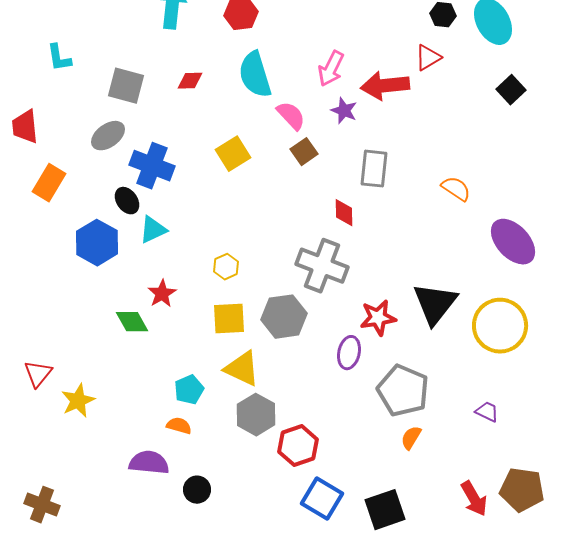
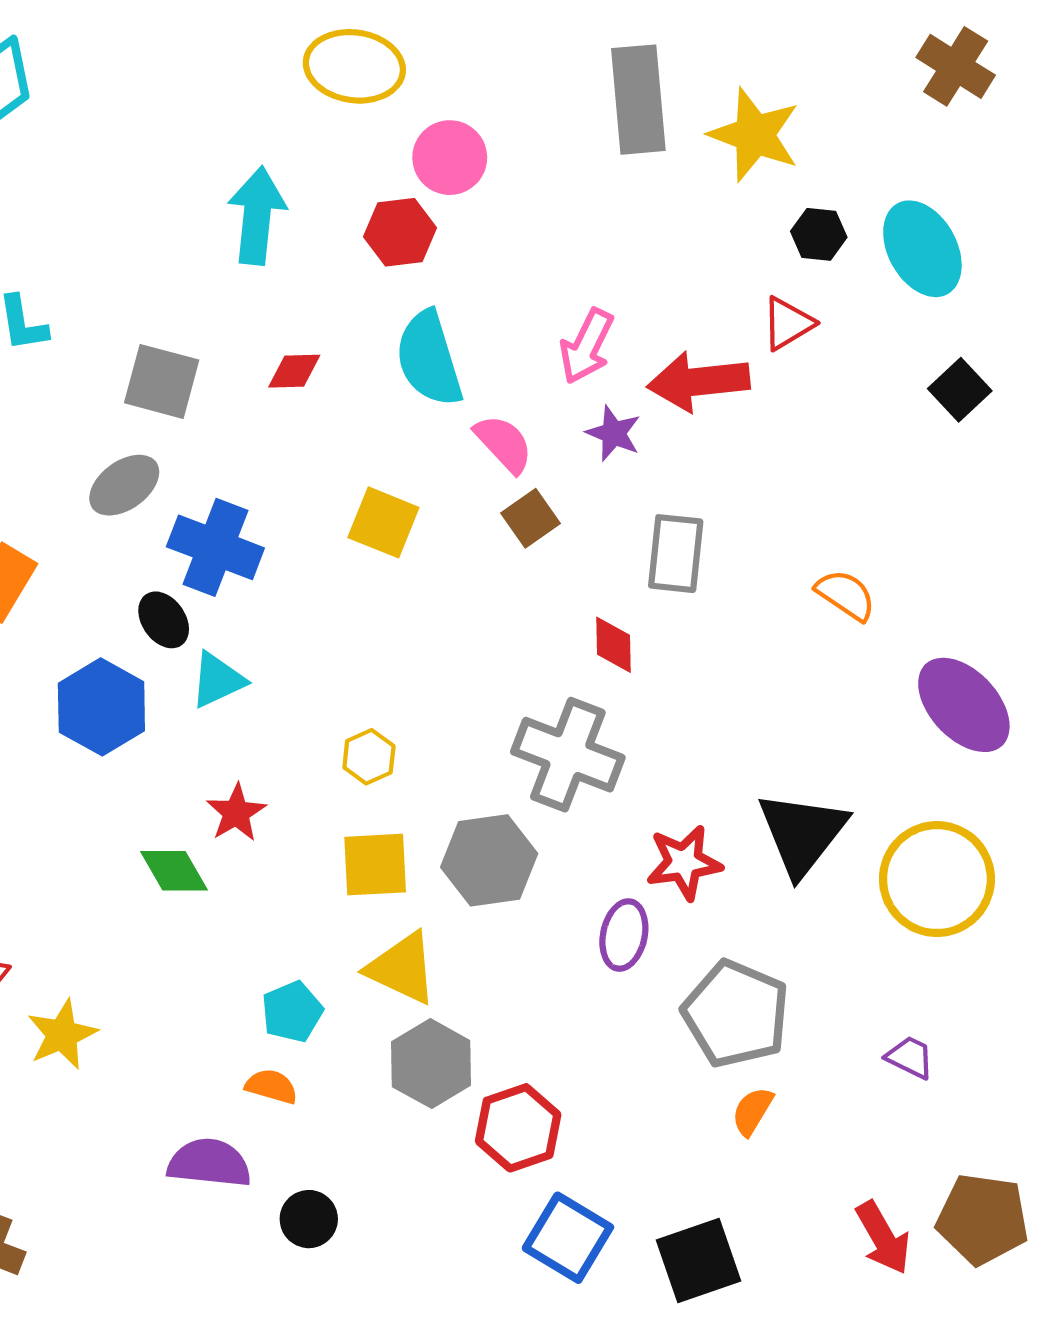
yellow square: (233, 154) -> (383, 522), turned -36

